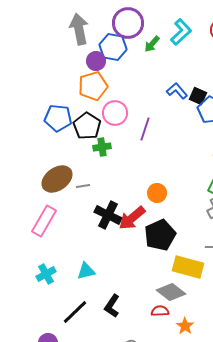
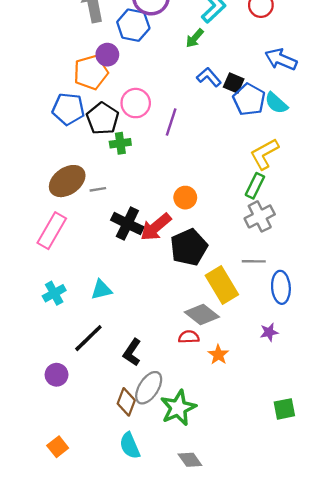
green arrow: (152, 44) -> (195, 38), moved
purple circle: (96, 61) -> (107, 55), moved
orange pentagon: (93, 86) -> (91, 72), moved
yellow rectangle: (188, 267) -> (222, 285), turned 44
black L-shape: (112, 306) -> (132, 352), moved

